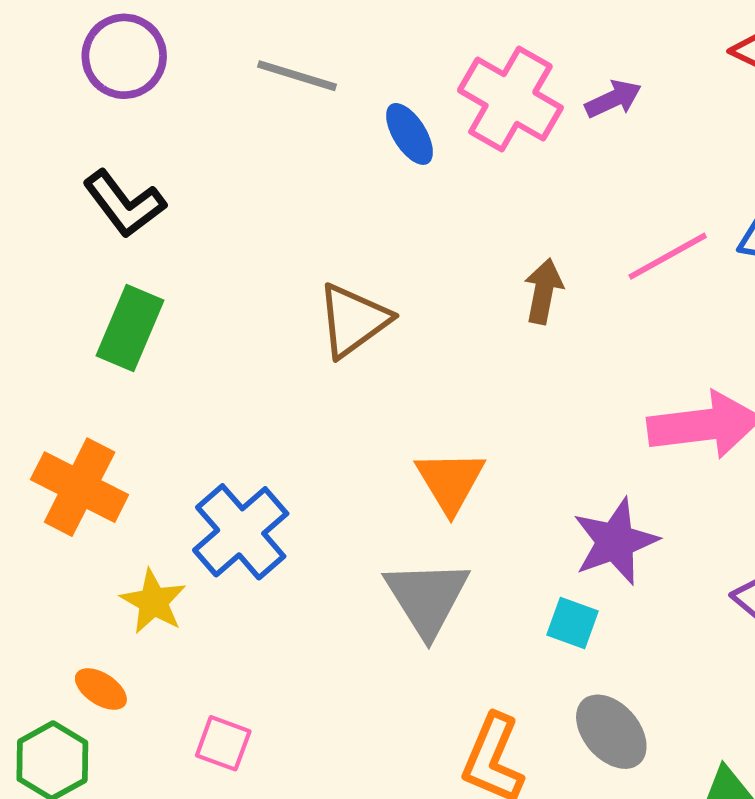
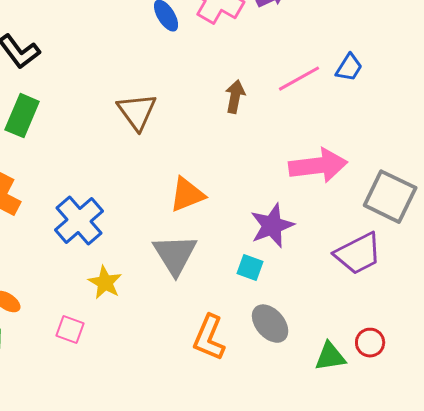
brown triangle: (353, 320) -> (137, 112), turned -30
orange triangle: (450, 481) -> (187, 195), turned 39
yellow star: (153, 602) -> (105, 283), moved

